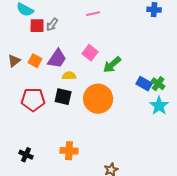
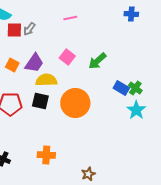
green arrow: (112, 65) -> (97, 61), moved
yellow semicircle: (69, 76) -> (46, 80), size x1.5

